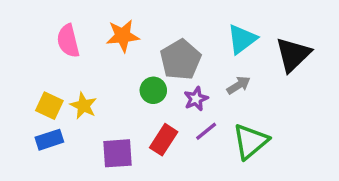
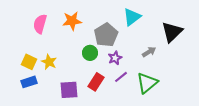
cyan triangle: (242, 39) -> (132, 17), moved
pink semicircle: (68, 41) -> (40, 24), turned 30
gray arrow: (238, 85) -> (149, 52), moved

